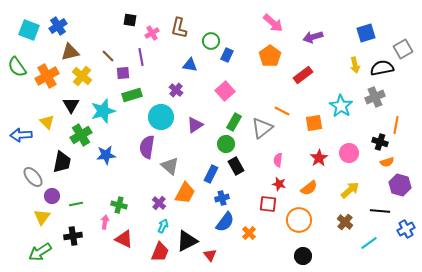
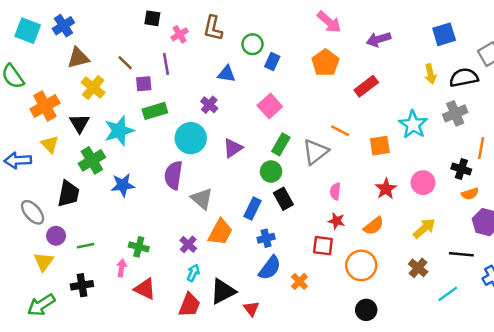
orange cross: (47, 76) -> (45, 106), moved

